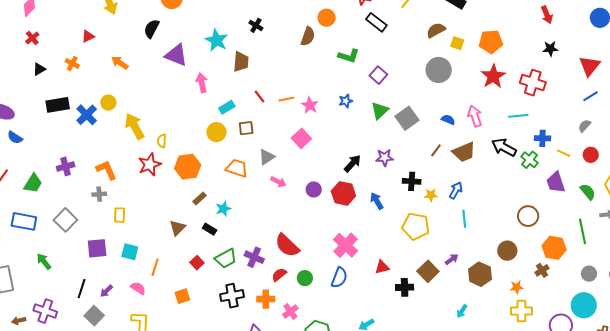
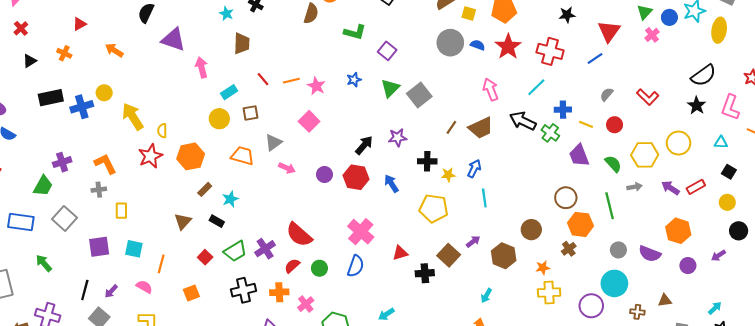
cyan star: (217, 40) -> (226, 14), moved, size x0.6
blue line: (590, 96) -> (595, 58), moved
blue cross: (87, 115) -> (82, 107), turned 30
cyan line: (518, 116) -> (536, 87), turned -36
blue semicircle: (448, 120) -> (478, 45), moved
green trapezoid: (33, 183) -> (43, 186), moved
brown circle: (528, 216) -> (566, 198), moved
purple cross: (254, 257) -> (265, 249), turned 36

